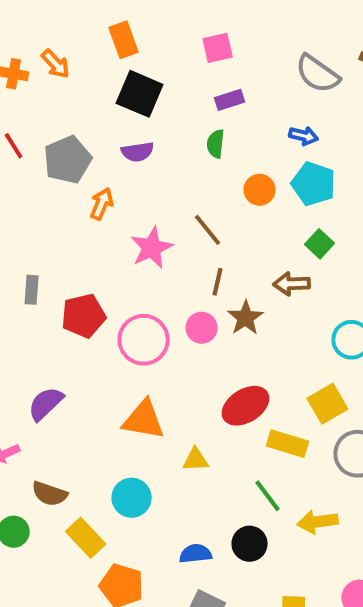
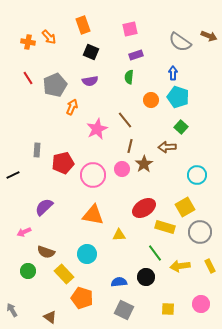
black square: (140, 94) -> (91, 52), size x0.7
blue arrow: (303, 136) -> (173, 73), turned -104

